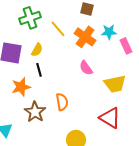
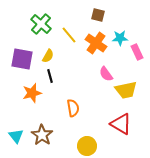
green cross: (30, 18) -> (41, 24), turned -30
pink semicircle: (86, 68) -> (106, 74), moved
brown star: (35, 112) -> (42, 135), moved

